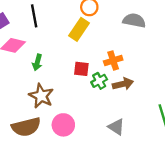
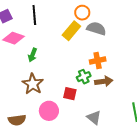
gray semicircle: (134, 21) -> (96, 28), moved
red square: (81, 69) -> (70, 94), moved
brown semicircle: (26, 127) -> (17, 120), moved, size x0.7

